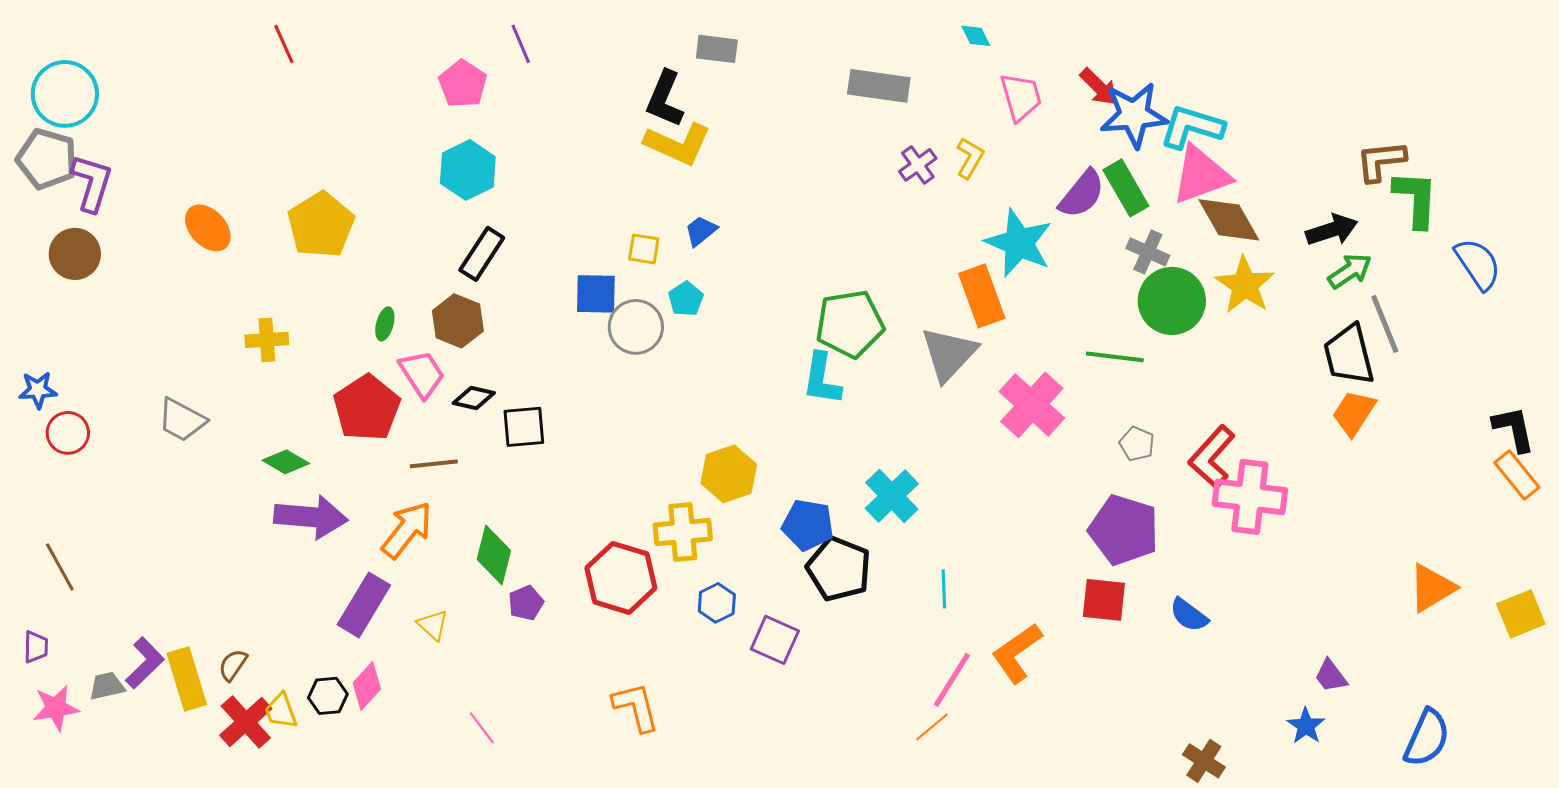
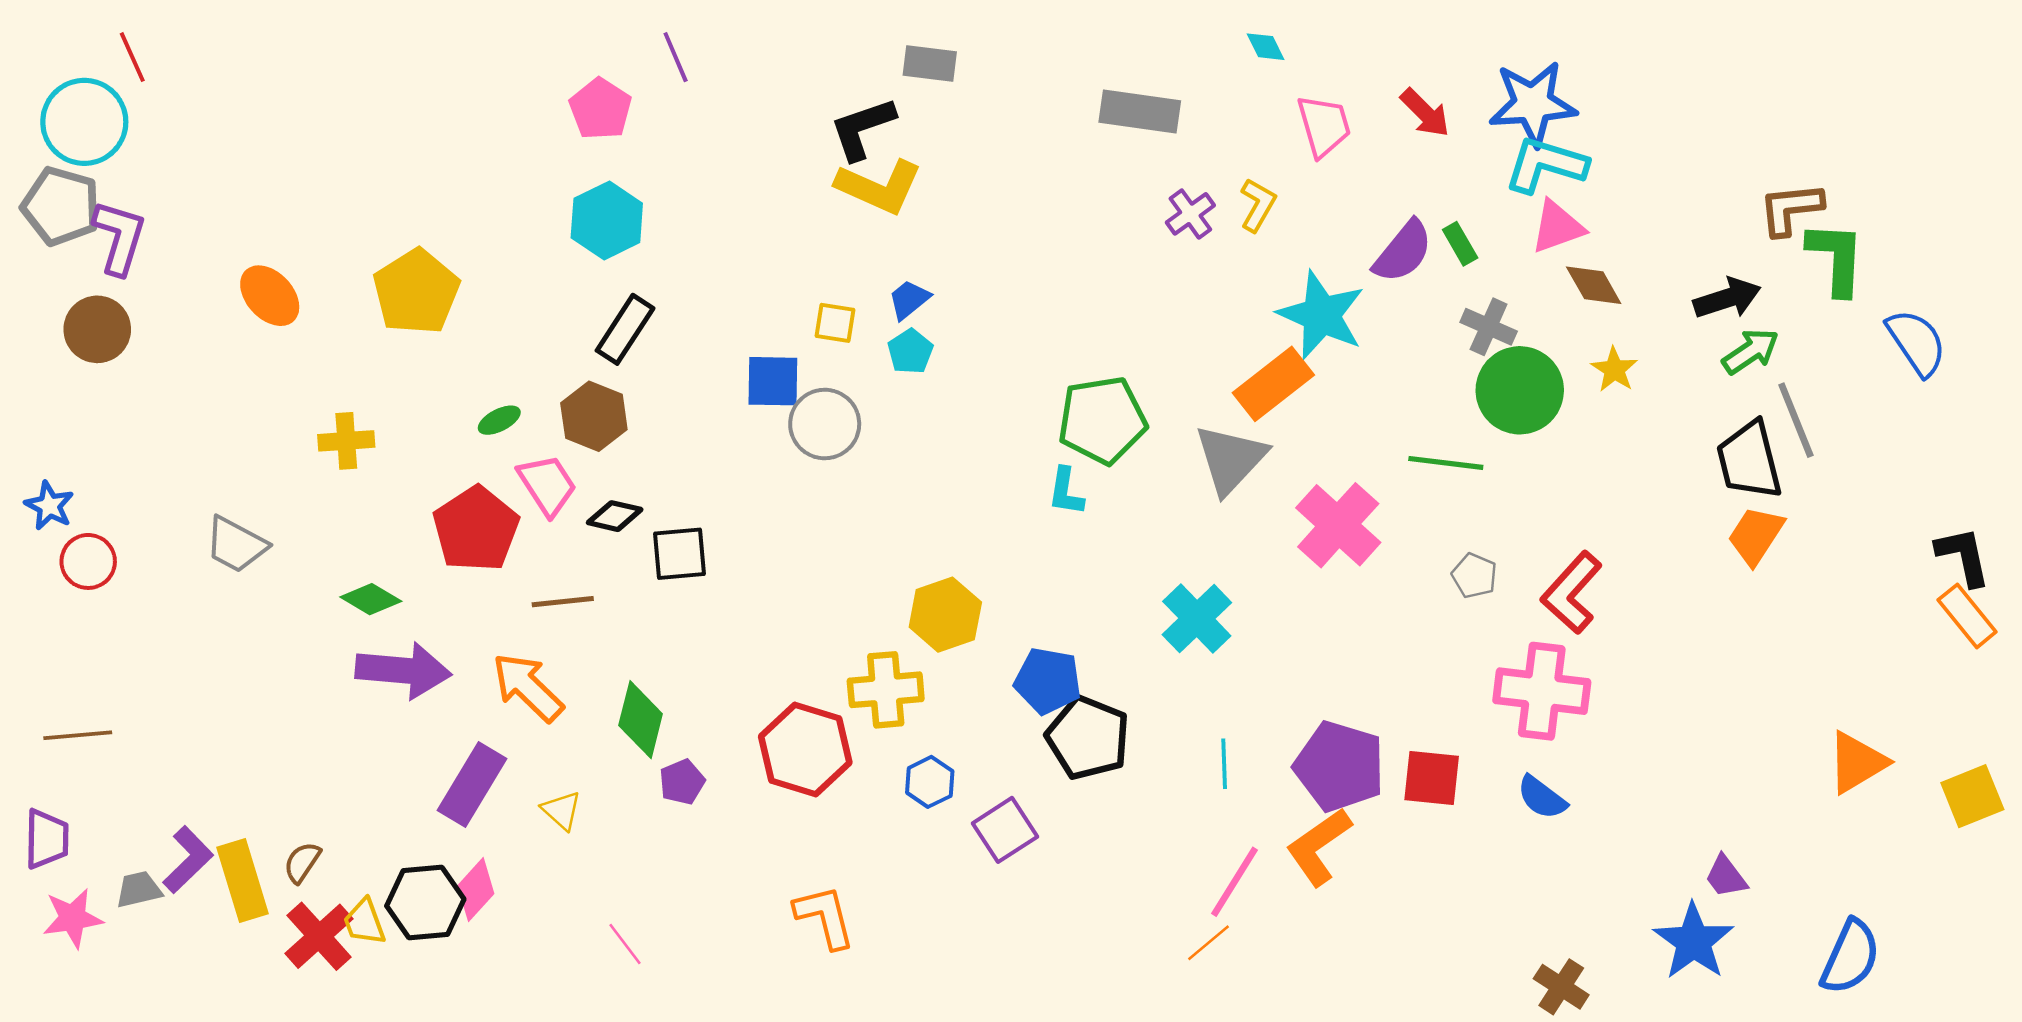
red line: (284, 44) -> (132, 57), moved
black L-shape: (665, 99) -> (862, 128), turned 48
blue star: (1134, 115) -> (1533, 104), moved
pink triangle: (1201, 175) -> (1557, 227), size x0.7
green rectangle: (1126, 188) -> (1460, 244), size x0.6
brown diamond: (1229, 220) -> (1594, 285), size x0.7
yellow star: (1245, 285) -> (1614, 370), size x0.6
orange rectangle: (982, 296) -> (1273, 384), turned 72
cyan pentagon: (686, 299) -> (910, 351), moved
green ellipse: (385, 324) -> (499, 420), turned 48
cyan L-shape: (822, 379) -> (1066, 491), size x0.7
blue star: (38, 390) -> (49, 506), turned 30
cyan cross: (892, 496) -> (1197, 619), moved
pink cross: (1250, 497) -> (1542, 691), moved
orange arrow: (407, 530) -> (528, 687), turned -84
purple pentagon: (1124, 530) -> (1339, 766), moved
brown line: (60, 567) -> (78, 735), turned -66
purple square: (775, 640) -> (1005, 830), turned 33
purple trapezoid: (36, 647) -> (47, 839), size x1.4
black hexagon: (328, 696) -> (425, 902), size x1.5
blue star: (1306, 726) -> (1693, 941), size x1.6

